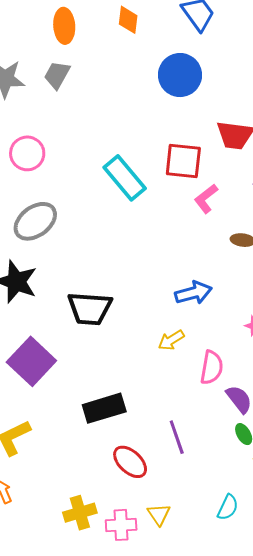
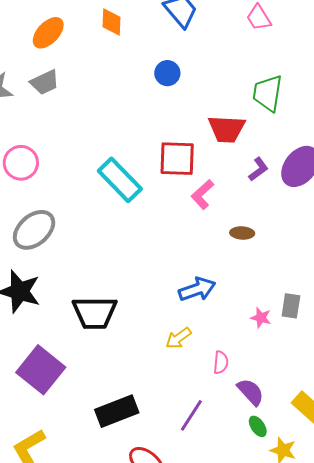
orange ellipse: (64, 26) -> (48, 33), turned 52
gray trapezoid: (57, 75) -> (45, 82), turned -140
blue circle: (180, 75) -> (167, 73), size x0.6
pink semicircle: (212, 368) -> (221, 362), size x0.7
purple line: (177, 437) -> (191, 415), moved, turned 56

